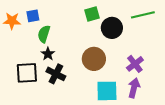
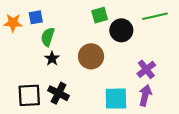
brown circle: (94, 59) -> (91, 56), moved
black square: (27, 73) -> (29, 95), moved
black cross: (56, 74) -> (59, 93), moved

